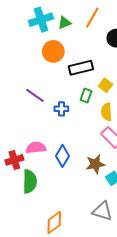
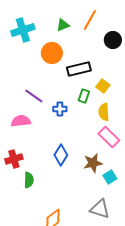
cyan cross: (41, 20) -> (23, 30), moved
pink semicircle: (36, 148) -> (21, 121), moved
green semicircle: (30, 182) -> (29, 180), size x0.7

